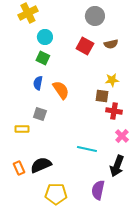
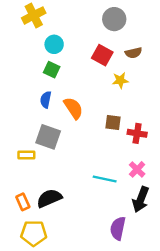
yellow star: (112, 80) -> (120, 80), moved
brown square: (102, 96) -> (113, 122), moved
gray square: (40, 114) -> (48, 137), size x1.5
pink cross: (122, 136) -> (137, 169), moved
yellow pentagon: (56, 194) -> (34, 233), moved

